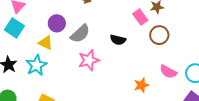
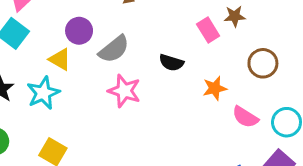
brown circle: (159, 35) -> (263, 63), moved
pink star: (89, 60) -> (124, 91), turned 30
orange star: (141, 85) -> (215, 88), moved

